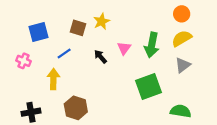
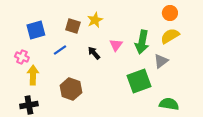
gray triangle: (183, 65) -> (161, 61), moved
yellow arrow: (53, 79) -> (33, 75), moved
brown hexagon: (76, 108) -> (71, 89), moved

